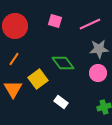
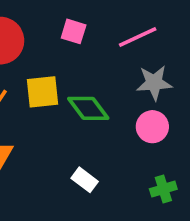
yellow square: (38, 79) -> (42, 92), moved, turned 30

